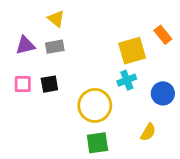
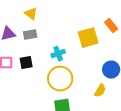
cyan cross: (127, 80) -> (58, 54), moved
yellow semicircle: (148, 132) -> (100, 91), moved

